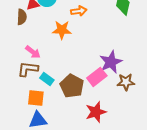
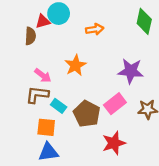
orange star: (62, 30) -> (75, 65), moved, turned -30
purple star: (111, 62) -> (131, 71), moved, turned 30

